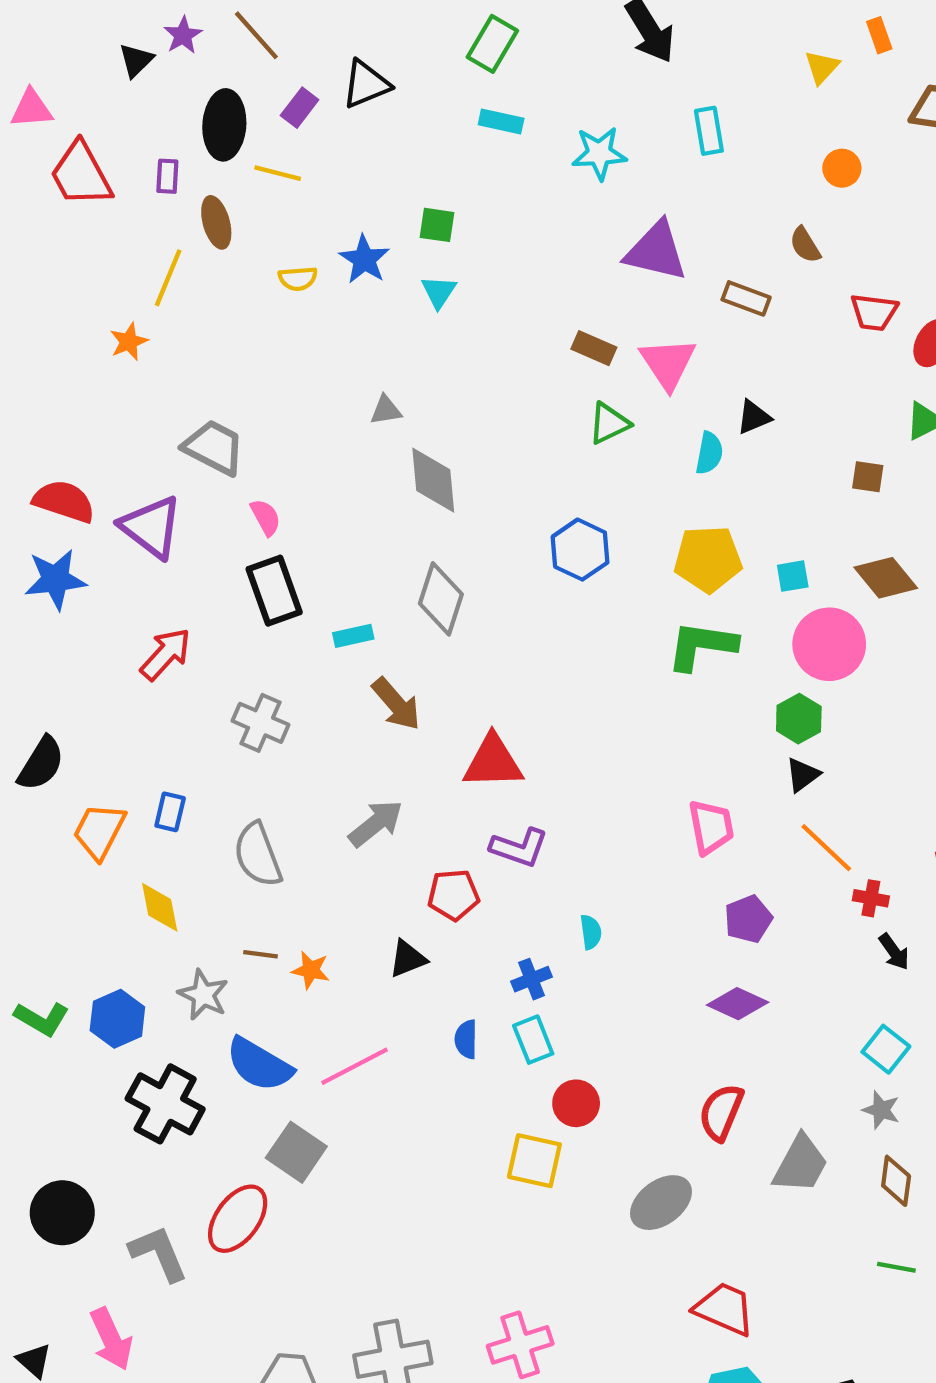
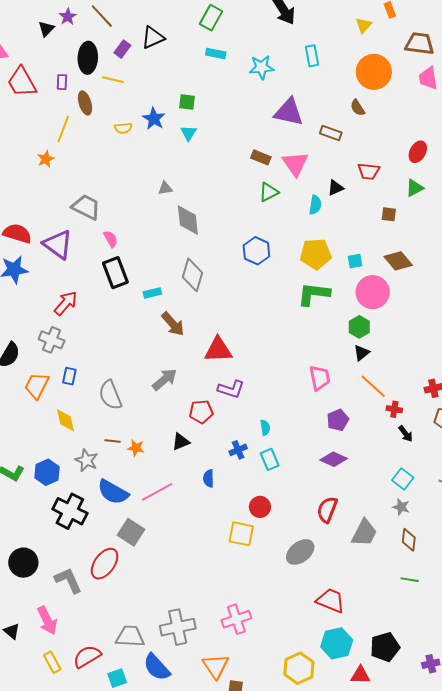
orange circle: (842, 168) -> (374, 72), size x2.0
red trapezoid: (874, 312) -> (369, 171), moved
gray cross: (261, 723) -> (52, 340), moved
cyan rectangle: (533, 1040) -> (270, 459), moved

